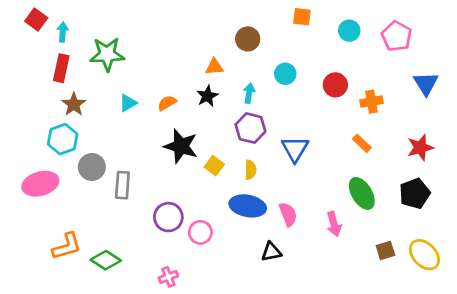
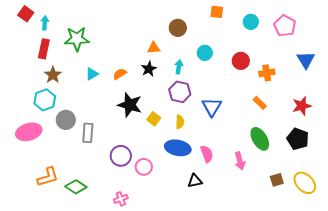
black pentagon: (415, 193) -> (298, 139), turned -30

